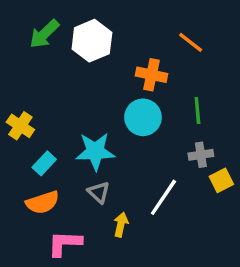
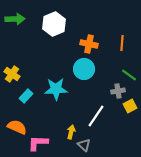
green arrow: (44, 34) -> (15, 19), moved, turned -138
orange line: (191, 42) -> (122, 43), moved, turned 56
green line: (197, 111) -> (129, 75), moved, turned -49
gray triangle: (99, 192) -> (84, 145), moved
orange semicircle: (43, 202) -> (17, 127), moved, turned -138

